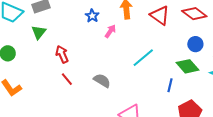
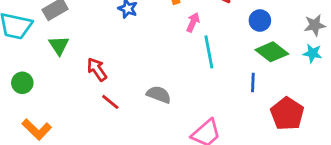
pink arrow: (110, 31) -> (193, 22), moved
blue circle: (195, 44) -> (260, 20), moved
cyan line: (143, 58) -> (209, 52), turned -50

